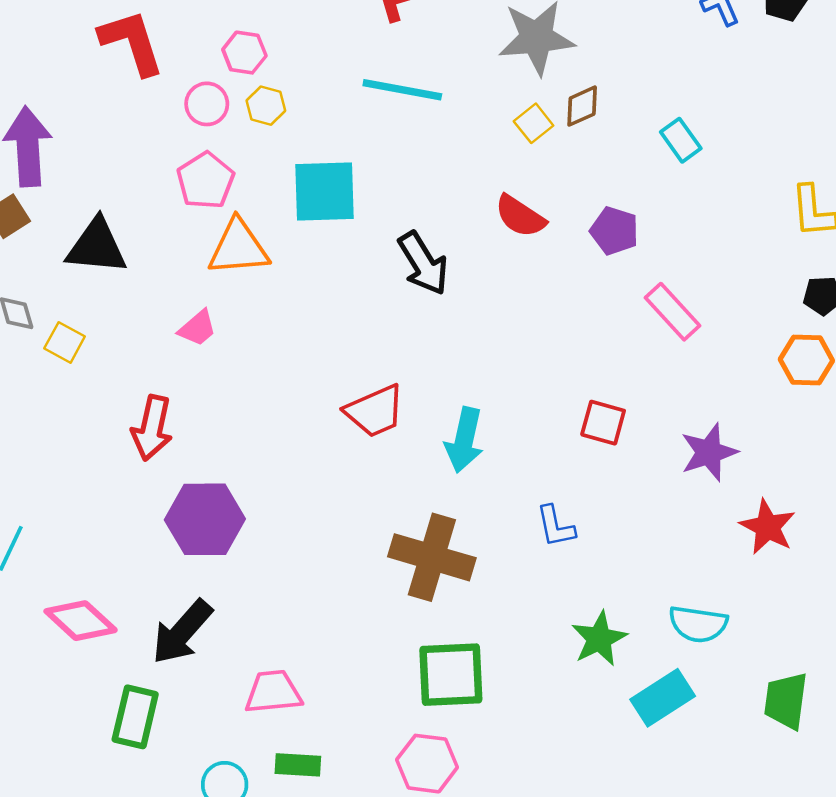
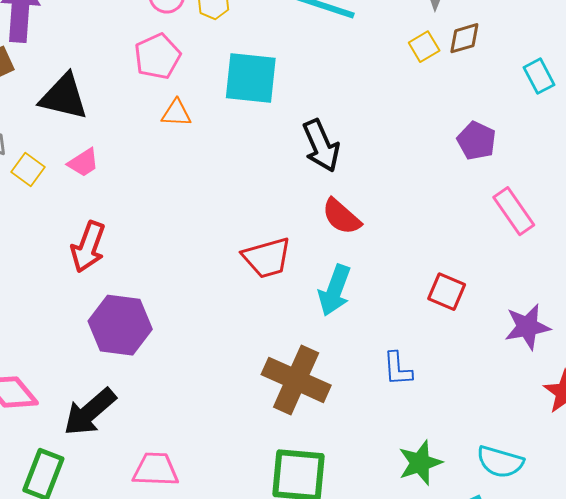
red semicircle: (520, 216) -> (341, 217), moved
orange triangle: (238, 248) -> (176, 113), size x0.6
pink trapezoid: (197, 328) -> (83, 163), moved

